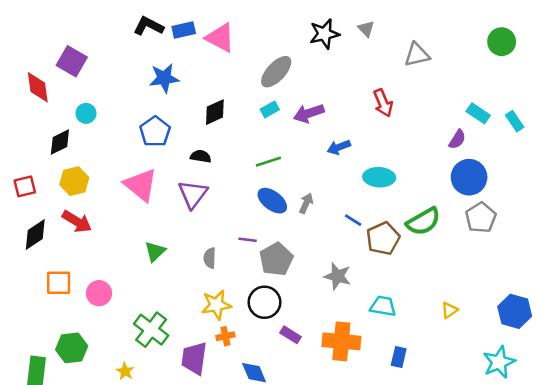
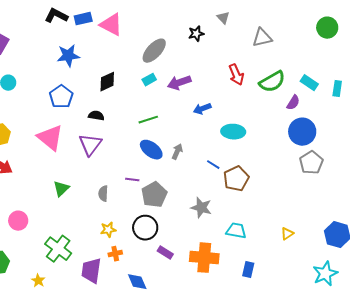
black star: (324, 34) -> (196, 34), moved, size x0.7
cyan rectangle: (515, 121) -> (337, 89), turned 42
green semicircle: (423, 221) -> (272, 82), moved
yellow star: (216, 305) -> (108, 230), size x0.7

